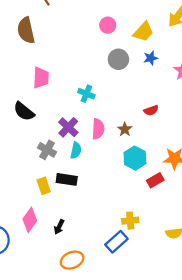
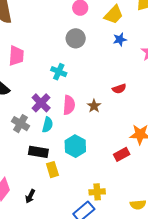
gray circle: (118, 59) -> (76, 38), moved
cyan hexagon: (135, 158) -> (75, 146), moved
yellow rectangle: (44, 186) -> (52, 170), moved

